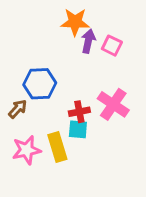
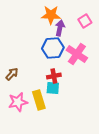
pink square: (112, 46) -> (85, 21), moved, turned 32
blue hexagon: (40, 84) -> (53, 48), moved
pink cross: (113, 104) -> (77, 54), moved

